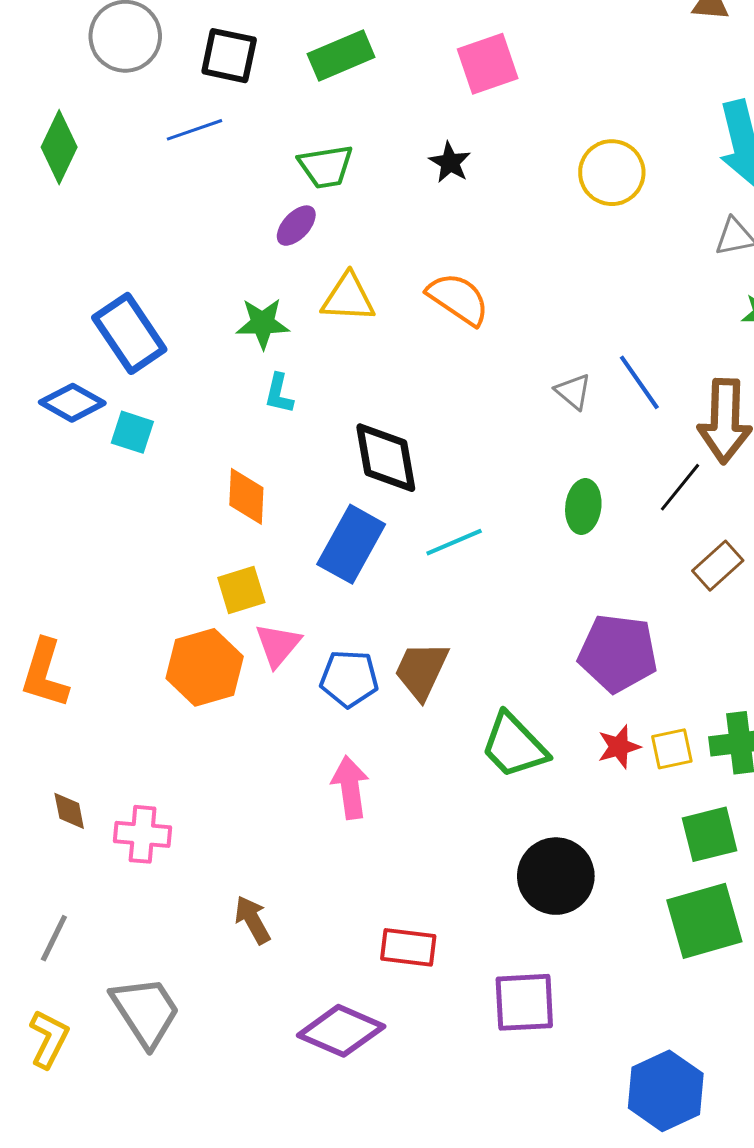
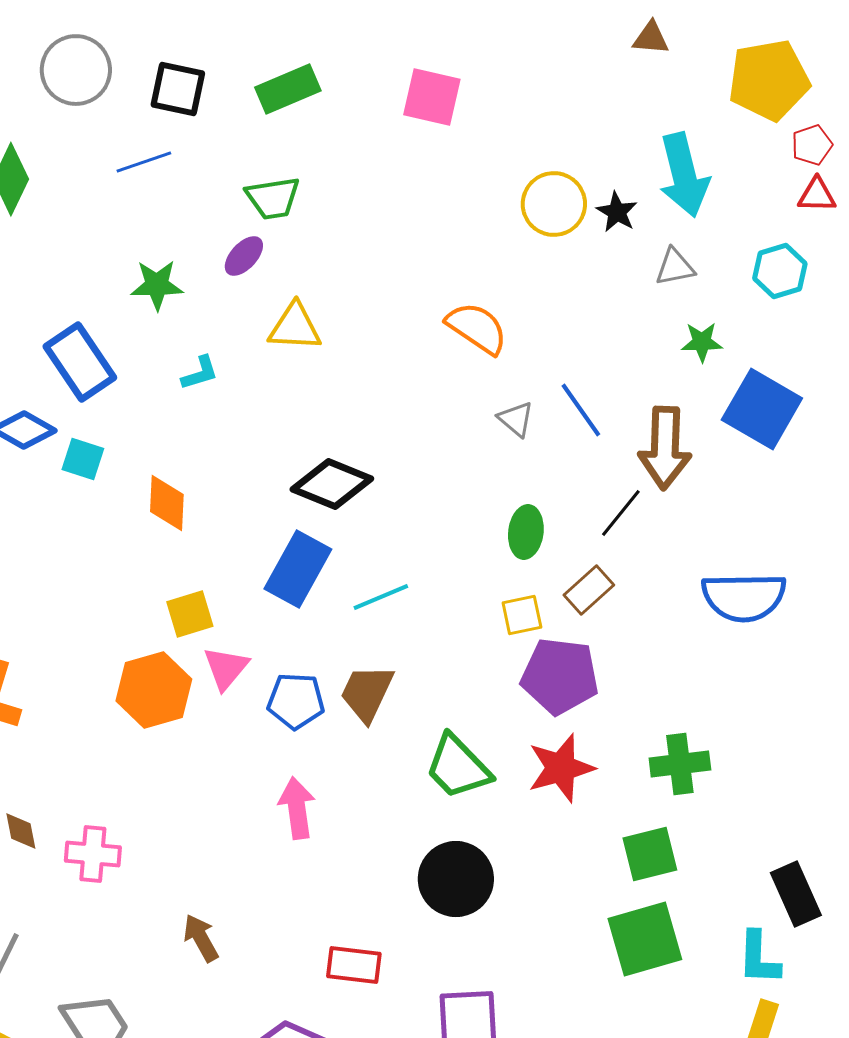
pink square: (488, 64) -> (432, 97), turned 32
black star: (450, 162) -> (617, 212), moved
orange semicircle: (458, 299) -> (477, 328), moved
green star: (263, 323) -> (157, 285), moved
cyan L-shape: (279, 394) -> (200, 373), moved, turned -120
black diamond: (386, 458) -> (332, 484), turned -58
orange diamond: (246, 496) -> (167, 503), moved
cyan line: (454, 542) -> (381, 597), moved
brown rectangle: (718, 566) -> (589, 590), moved
red star: (619, 747) -> (561, 768), size x1.6
yellow square: (672, 749) -> (522, 615), moved
black circle: (556, 876) -> (456, 879), moved

